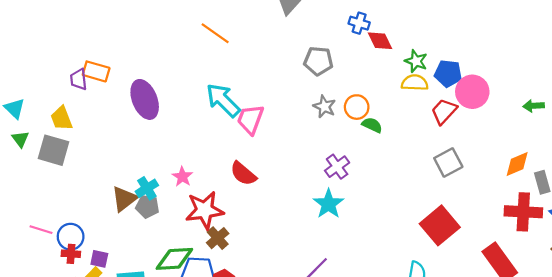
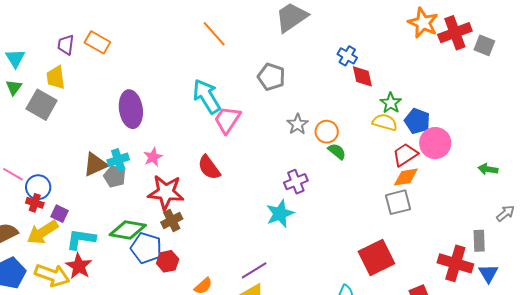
gray pentagon: (318, 61) -> (271, 77), moved
purple trapezoid: (79, 79) -> (66, 45), moved
purple ellipse: (145, 99) -> (131, 109), moved
orange diamond: (517, 164) -> (406, 177), moved

